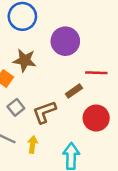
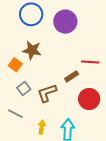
purple circle: (65, 41) -> (65, 22), moved
yellow arrow: (33, 145) -> (42, 127), moved

